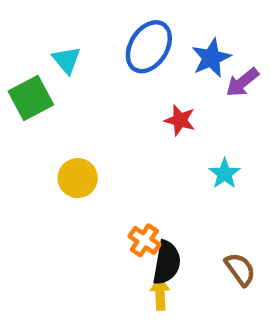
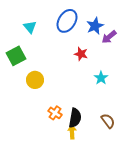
green square: (31, 98) -> (16, 56), moved
orange cross: (144, 240) -> (55, 113), moved

